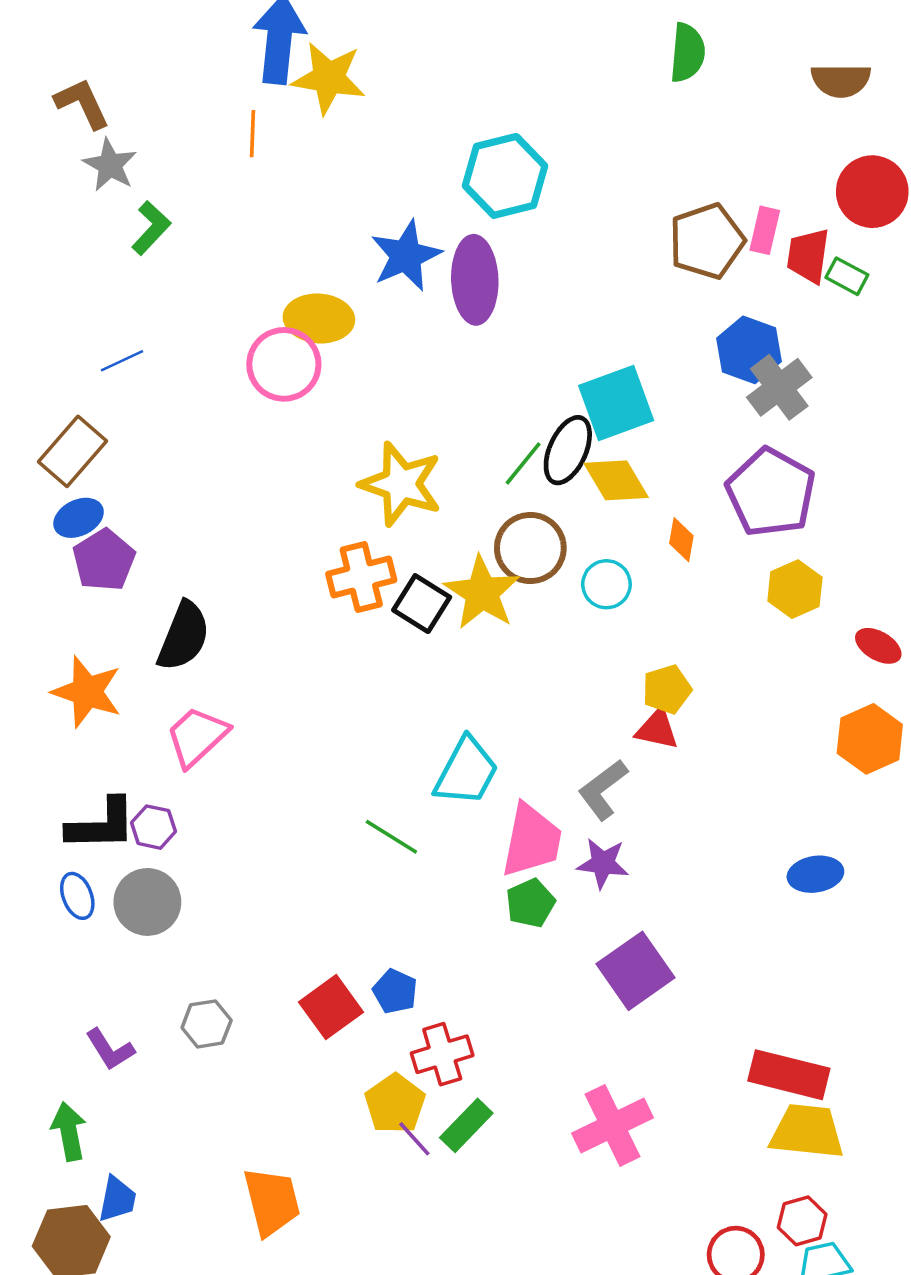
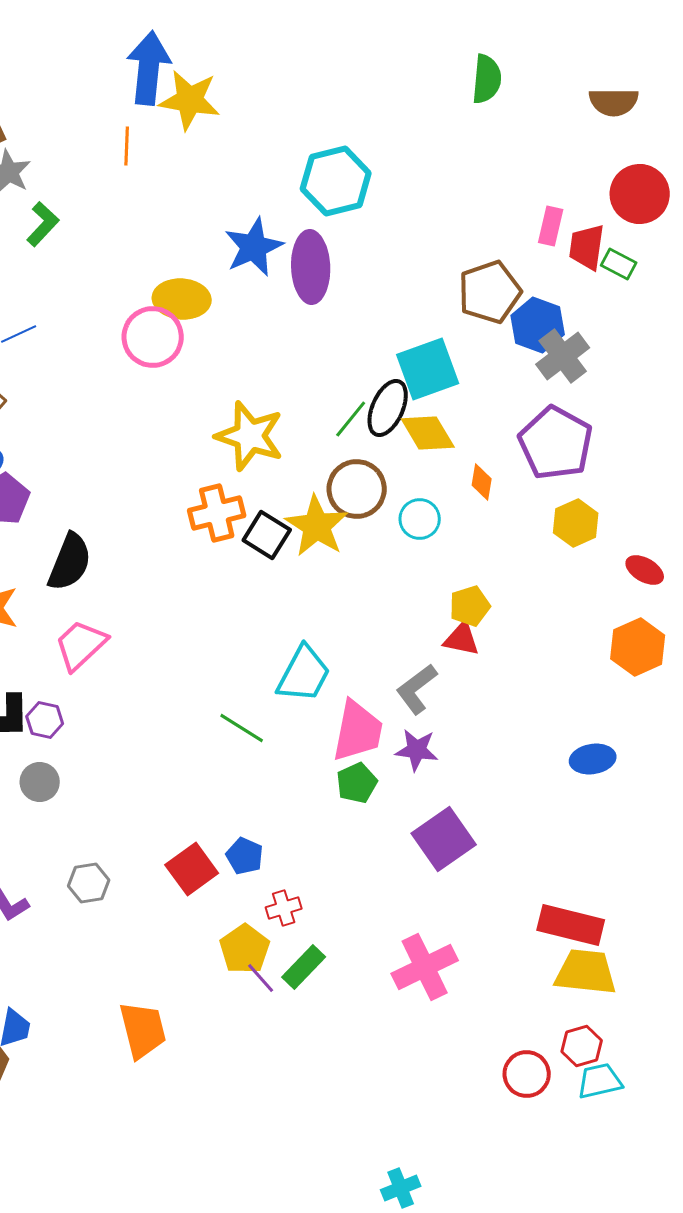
brown pentagon: (707, 241) -> (490, 292), moved
gray circle: (147, 902) -> (40, 782), size x0.7
red cross: (442, 1054) -> (284, 908), size x0.7

